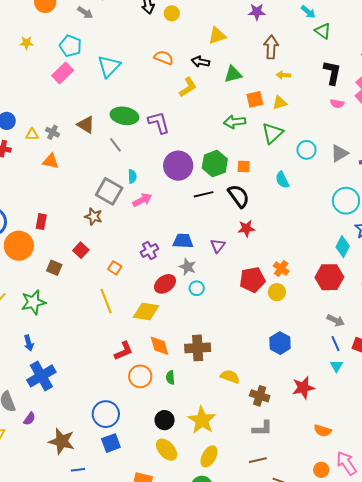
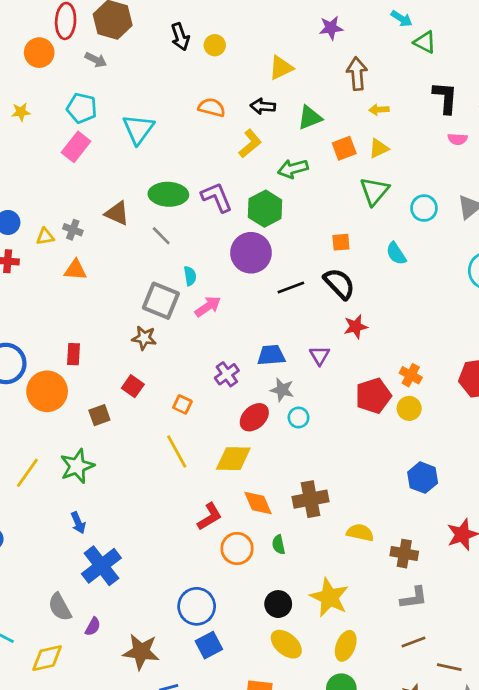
green arrow: (235, 122) -> (293, 169), moved
green hexagon: (215, 164) -> (265, 209), moved
brown square: (54, 268) -> (99, 415), turned -35

